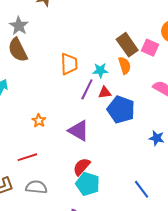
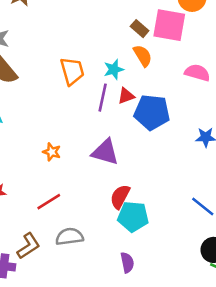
brown rectangle: (127, 45) -> (140, 29), size x0.6
pink square: (150, 48) -> (169, 25), size x1.5

